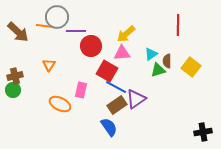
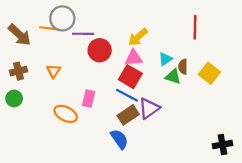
green triangle: (158, 70) -> (173, 77), turned 35
red square: (107, 71) -> (130, 77), moved
brown cross: (15, 76) -> (18, 71), moved

